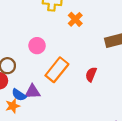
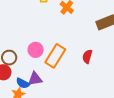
pink circle: (37, 46) -> (36, 50), moved

